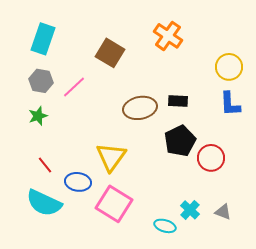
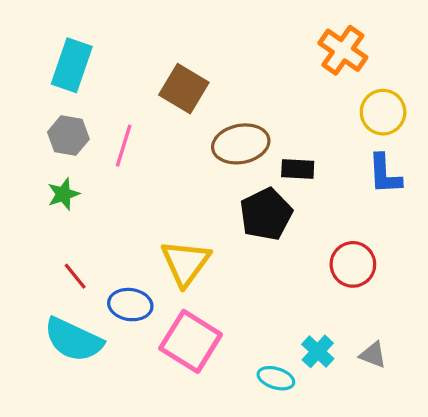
orange cross: (168, 36) -> (343, 50), moved
pink line: (74, 87) -> (124, 146), turned -30
brown ellipse: (140, 108) -> (241, 144), moved
black pentagon: (180, 141) -> (266, 214), moved

